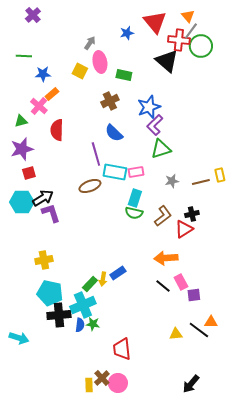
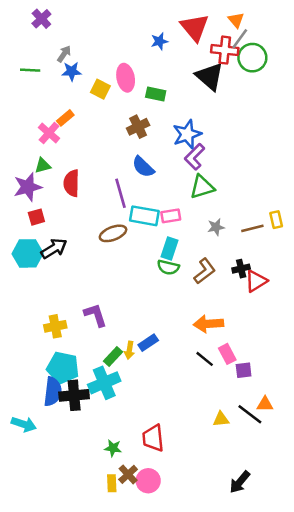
gray arrow: (90, 43) -> (64, 54), moved
blue star: (43, 74) -> (72, 71), moved
green triangle: (21, 121) -> (43, 166), moved
red semicircle: (57, 130) -> (72, 183), moved
purple L-shape: (51, 213) -> (95, 315), moved
red triangle: (184, 229) -> (256, 281), moved
green star: (93, 324) -> (113, 448), moved
blue semicircle: (80, 325) -> (53, 392), moved, size x1.6

